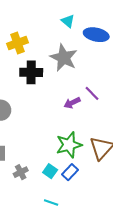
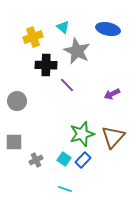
cyan triangle: (68, 21) -> (63, 27), moved
purple line: (92, 93) -> (67, 85), moved
purple arrow: (72, 103) -> (112, 94), moved

